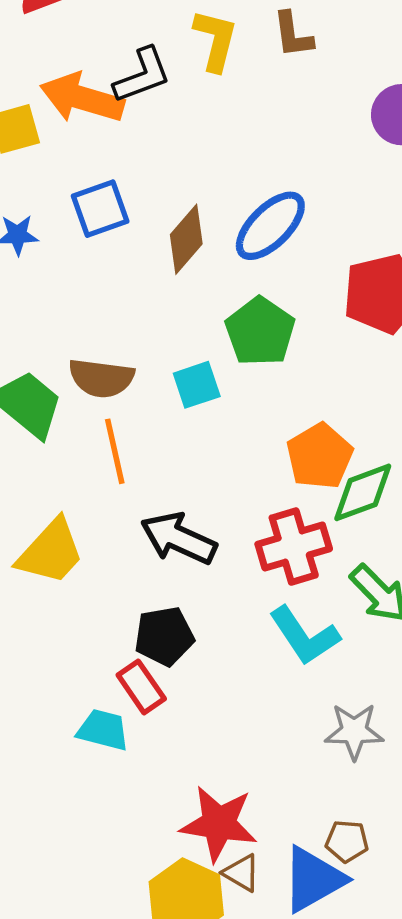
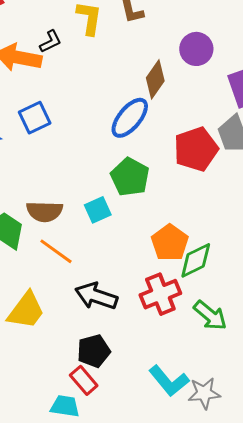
black L-shape: (142, 75) -> (51, 42), size x0.7
brown diamond: (186, 239) -> (155, 79), moved
orange line: (115, 451) -> (56, 251), turned -36
cyan L-shape: (304, 636) -> (169, 381), moved

